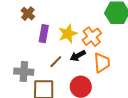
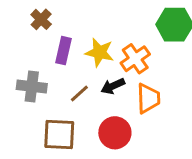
yellow star: (68, 34) -> (99, 52), turned 30
gray cross: (24, 72) -> (32, 87), moved

